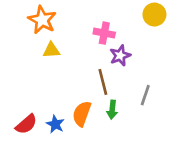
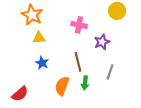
purple star: (120, 55) -> (102, 42), moved
blue star: (55, 124) -> (42, 63), moved

